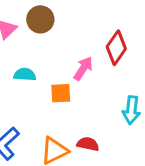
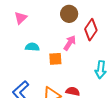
brown circle: (40, 19) -> (69, 14), moved

